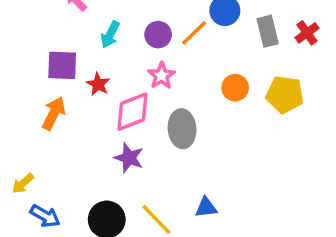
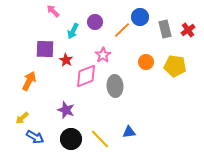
purple circle: (158, 35) -> (95, 22), moved
orange arrow: (54, 113) -> (29, 81), moved
purple star: (129, 158) -> (66, 110), moved

